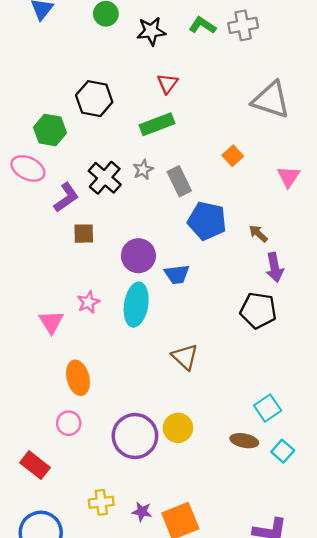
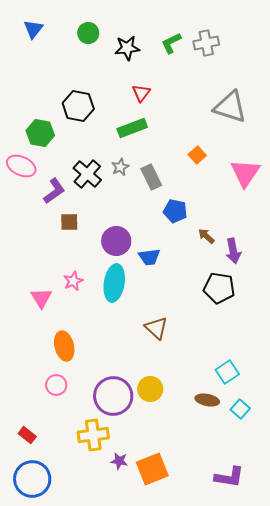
green L-shape: (202, 25) -> (171, 43), turned -60
pink triangle: (288, 177) -> (245, 173), size x1.5
blue pentagon: (207, 221) -> (175, 211), size x0.7
brown arrow: (258, 234) -> (206, 236), moved
red rectangle: (35, 465) -> (27, 435), moved, size x0.7
yellow cross: (101, 502) -> (93, 435), moved, size x1.4

